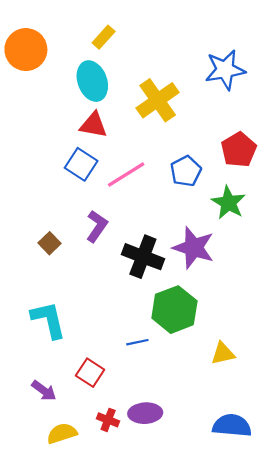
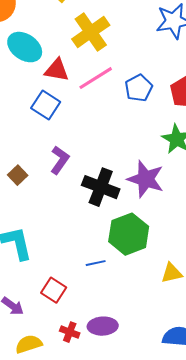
cyan ellipse: (92, 81) -> (25, 47), moved, turned -36
yellow cross: (158, 100) -> (91, 32), moved
blue pentagon: (186, 171) -> (139, 88), moved
pink line: (126, 174) -> (96, 78), moved

